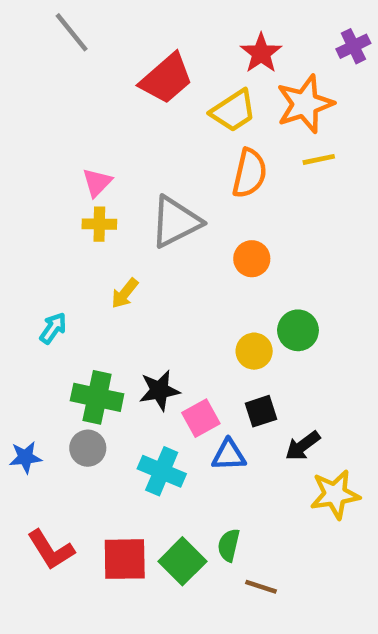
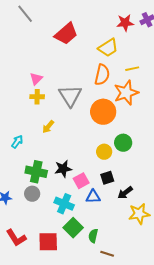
red star: (261, 53) -> (125, 23), moved, turned 30
orange star: (305, 104) -> (126, 93), moved
yellow trapezoid: (233, 111) -> (108, 48), moved
gray triangle: (176, 222) -> (70, 96), turned -35
orange circle: (252, 259) -> (103, 112), size x1.6
green square: (182, 561) -> (73, 228), moved

